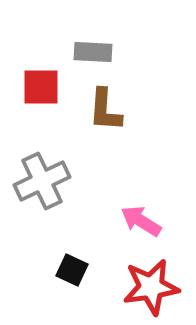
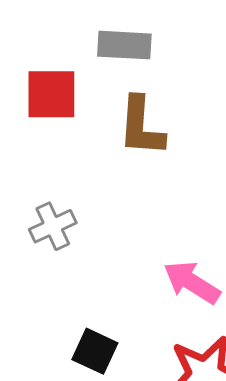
gray cross: (42, 181) -> (53, 226), size x0.6

